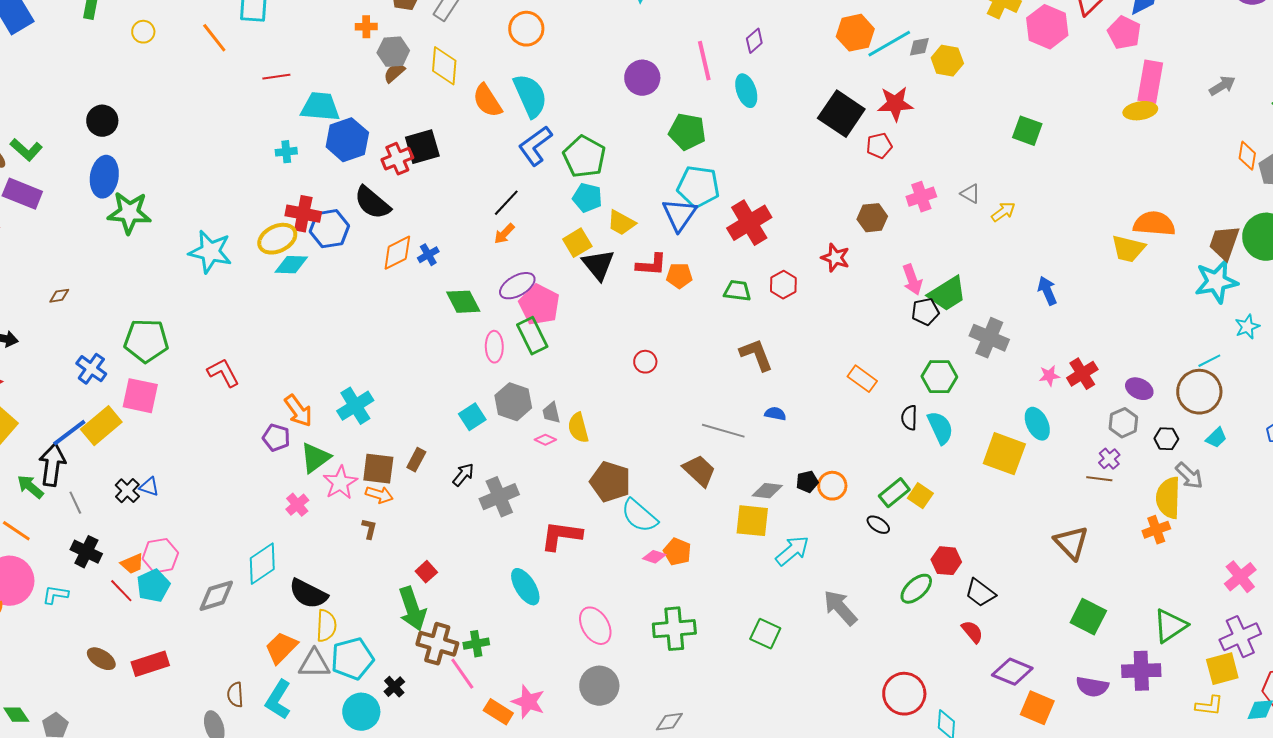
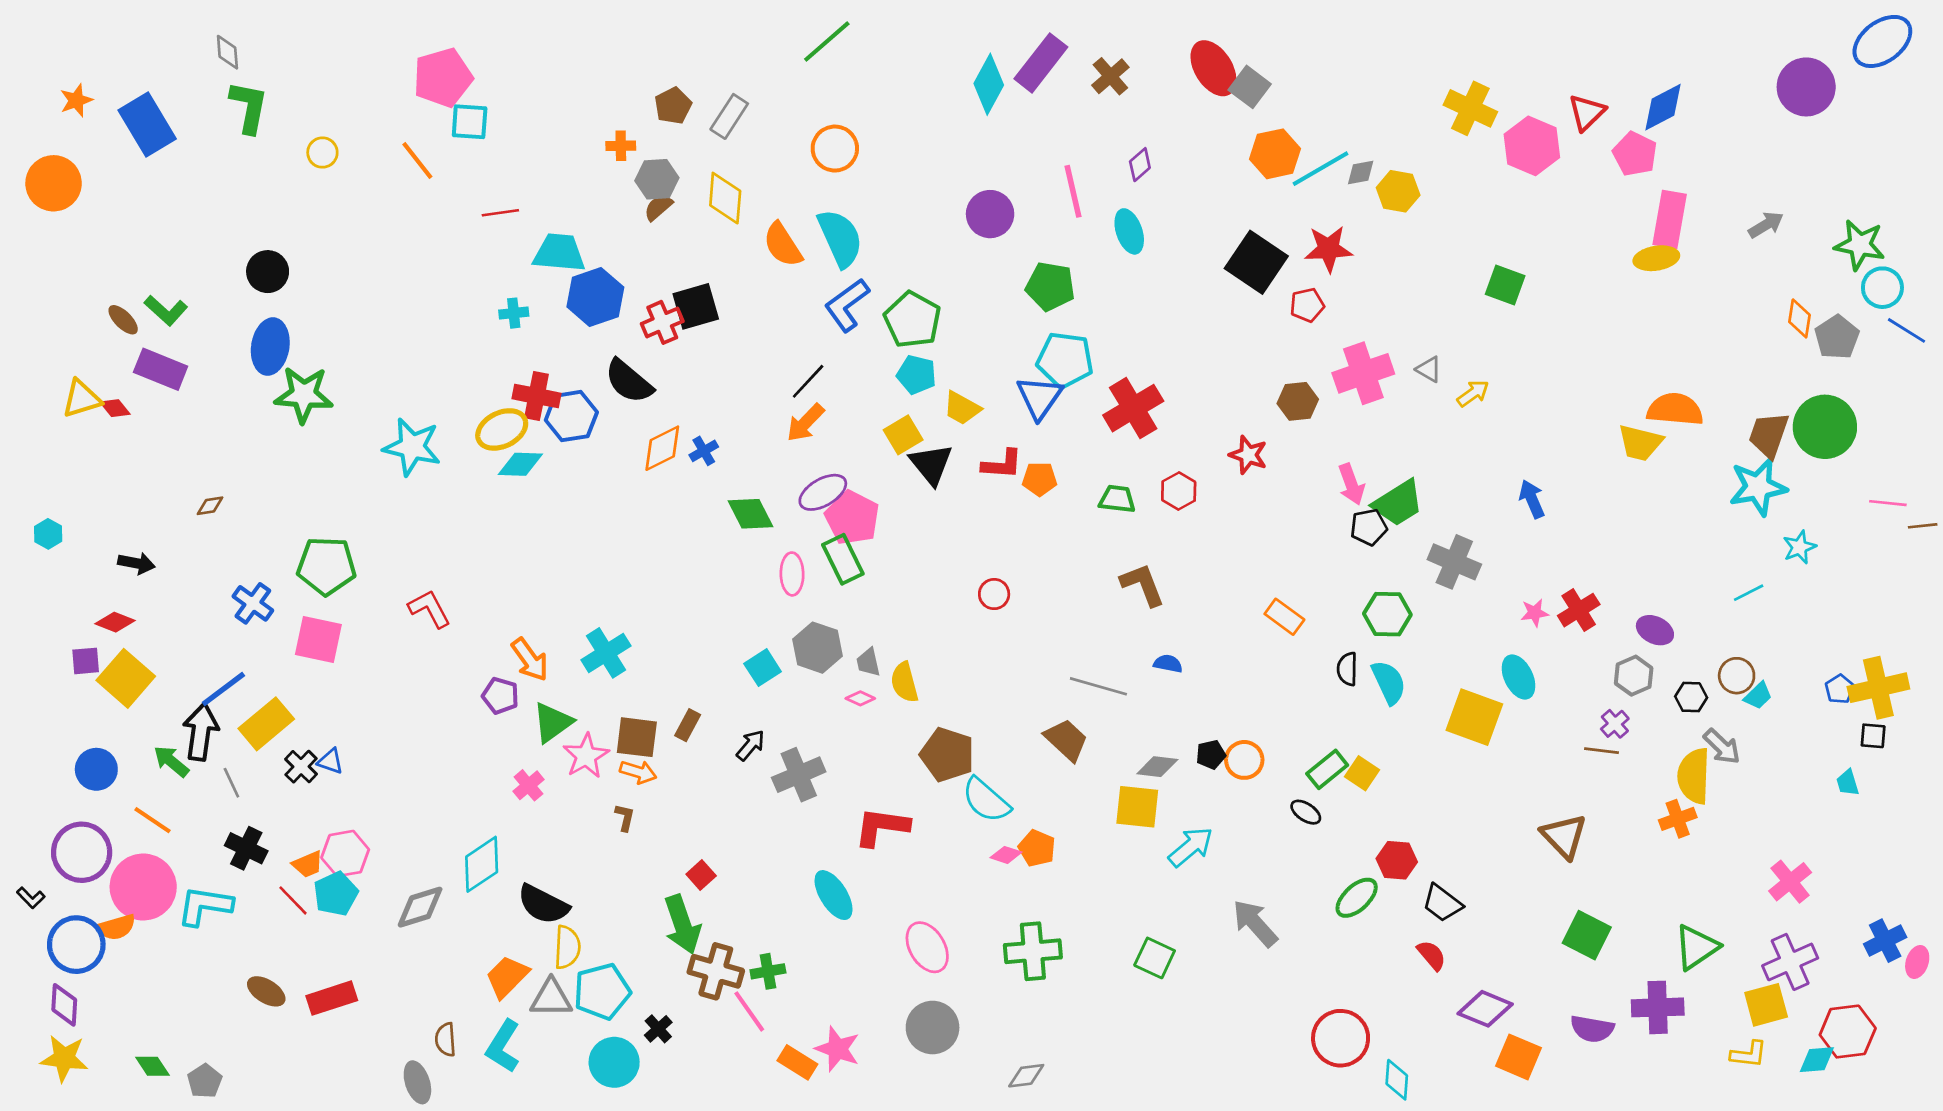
pink cross: (921, 197) -> (1363, 373), size x1.5
orange arrow: (504, 234) -> (805, 423), size x1.4
brown circle: (1199, 392) -> (1737, 676), moved, size x0.6
yellow rectangle: (101, 426) -> (266, 724), moved
cyan L-shape: (55, 595) -> (205, 906), size x1.6

